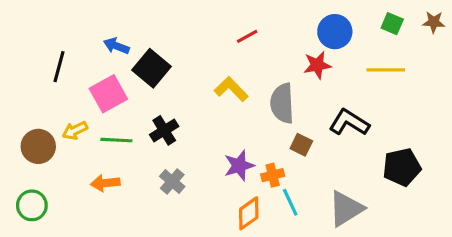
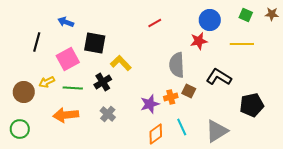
blue arrow: (116, 46) -> (66, 22), moved
black square: (151, 68) -> (95, 43), turned -30
yellow L-shape: (231, 89) -> (121, 63), moved
orange cross: (273, 175) -> (171, 97), moved
orange arrow: (105, 183) -> (66, 115), size x1.4

